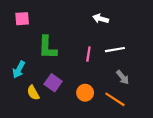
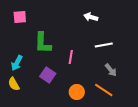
pink line: (88, 54) -> (71, 57), moved
yellow semicircle: (33, 93) -> (14, 84), moved
orange circle: (85, 93) -> (77, 92), moved

